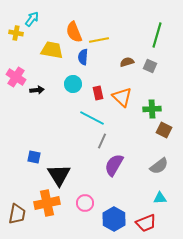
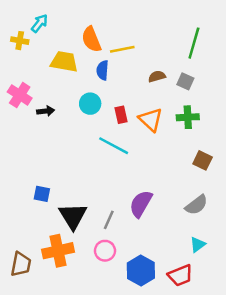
green cross: (152, 109) -> (188, 117), moved
gray line: (102, 141) -> (109, 220), moved
cyan triangle: (160, 198) -> (198, 245), turned -32

